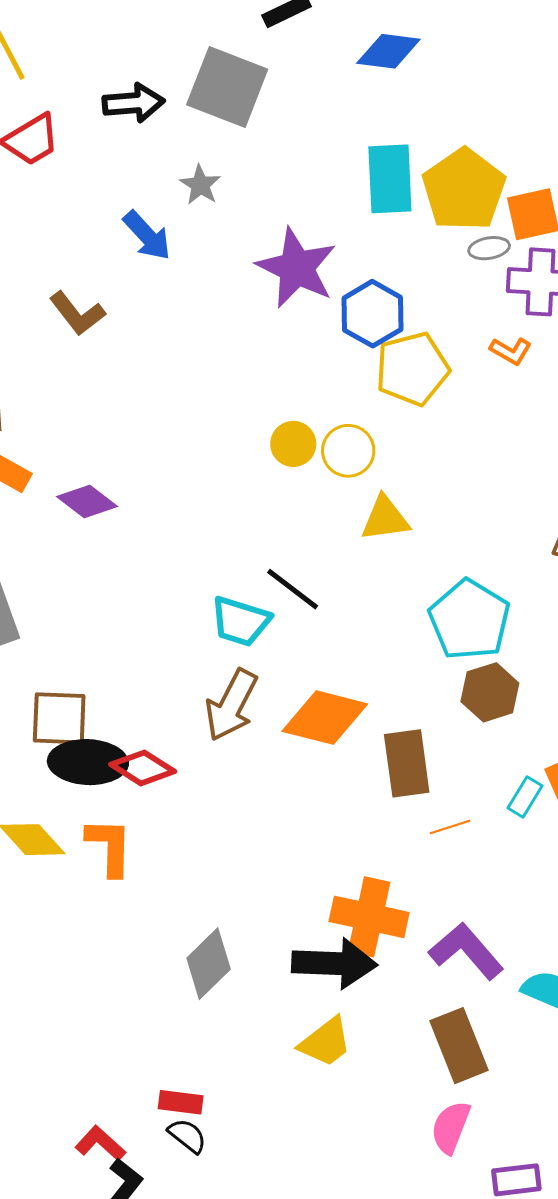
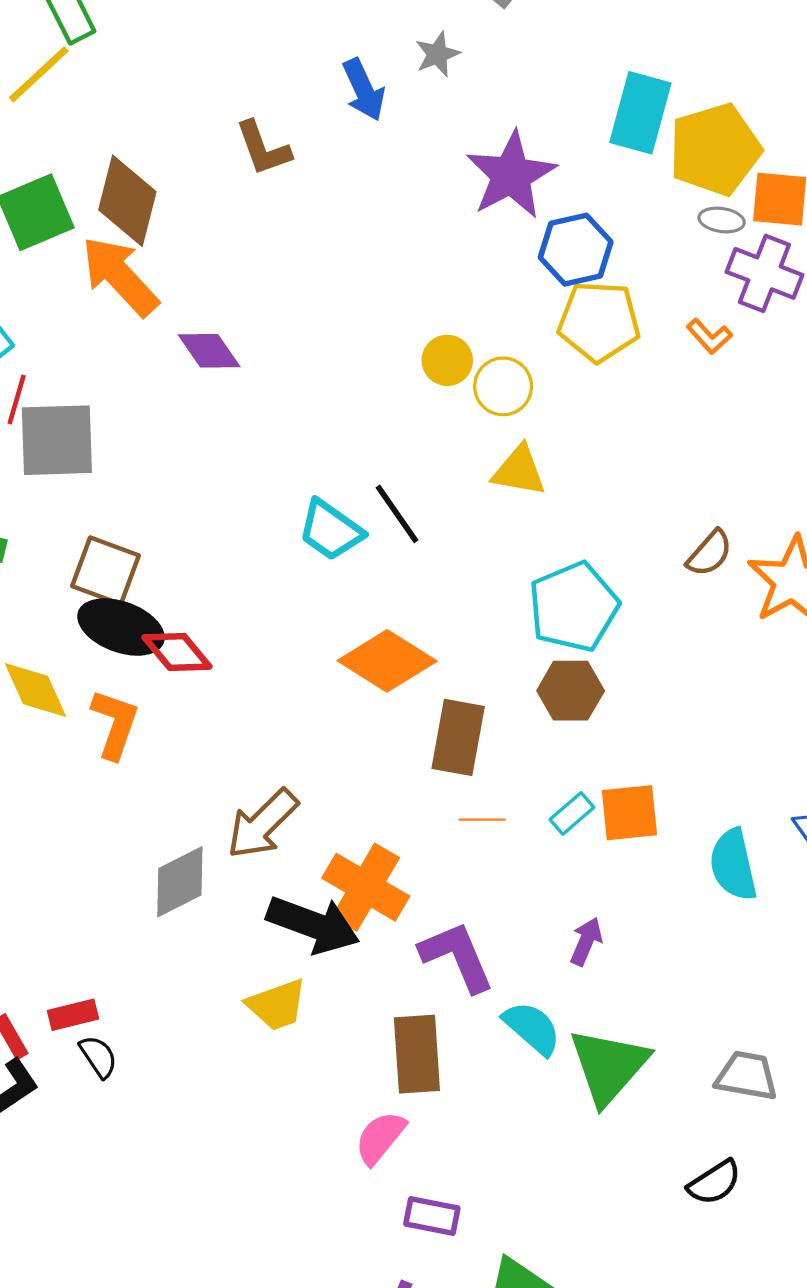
brown arrow: (231, 705) -> (262, 824), moved
red rectangle: (181, 1102) -> (73, 1015), moved, turned -39

